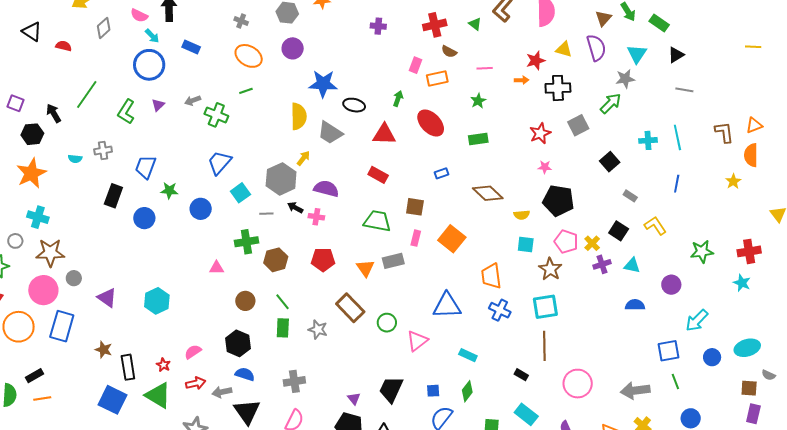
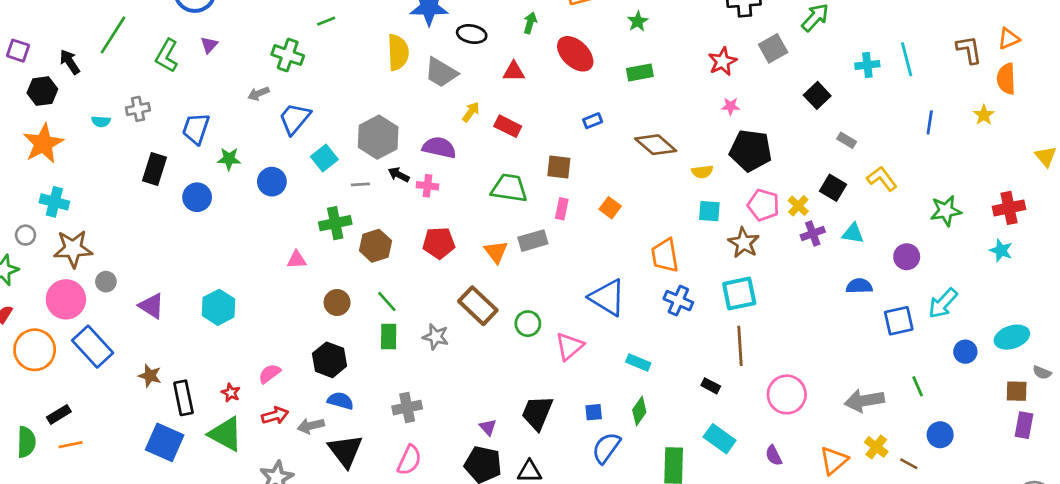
gray arrow: (193, 100) -> (258, 94), moved
red triangle: (384, 134) -> (514, 72), size x0.7
yellow arrow: (303, 158) -> (471, 112), moved
blue line: (677, 184) -> (930, 122), moved
orange square: (452, 239) -> (610, 208), size x0.6
blue triangle: (447, 306) -> (607, 298), turned 36
blue rectangle: (62, 326) -> (93, 347), turned -56
blue square: (668, 351) -> (899, 321), moved

